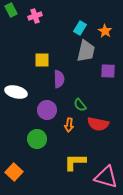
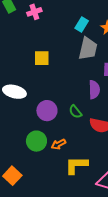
purple semicircle: (59, 79) -> (94, 90), moved
green semicircle: (80, 105) -> (75, 112), moved
orange arrow: (69, 125) -> (59, 144), moved, turned 56

